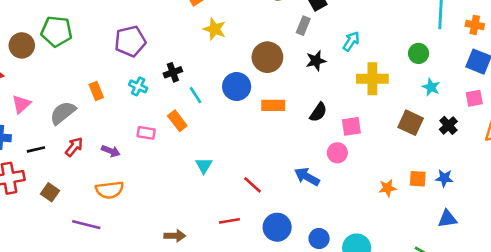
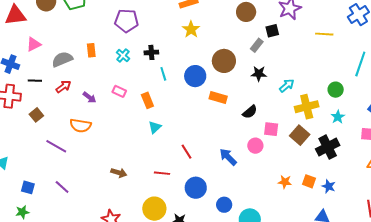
cyan arrow: (351, 41) -> (287, 86), moved
yellow cross: (372, 79) -> (307, 107), moved, turned -30
orange rectangle: (177, 121) -> (147, 100), moved
brown square: (411, 123) -> (300, 135), moved
black cross: (448, 125) -> (328, 147), moved, size x1.6

